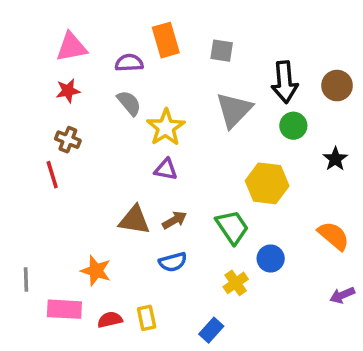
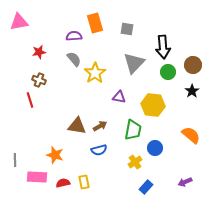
pink triangle: (71, 47) -> (19, 22), moved
brown circle: (337, 86) -> (193, 65), moved
purple triangle: (166, 169) -> (119, 97), moved
green trapezoid: (232, 227) -> (133, 130), turned 45
purple arrow: (342, 295) -> (185, 182), moved
blue rectangle: (211, 330) -> (146, 187), moved

